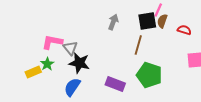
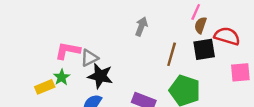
black square: (147, 21) -> (204, 49), moved
red semicircle: (184, 30) -> (227, 36), size x1.5
gray triangle: (70, 48) -> (89, 58), turned 42

